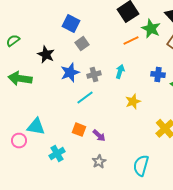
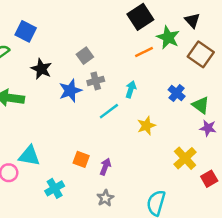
blue square: (71, 24) -> (26, 31), moved
gray cross: (94, 75) -> (96, 81), moved
blue cross: (158, 75) -> (177, 93), turned 32
cyan line: (85, 98) -> (109, 111), moved
purple arrow: (99, 136) -> (105, 167), turned -112

